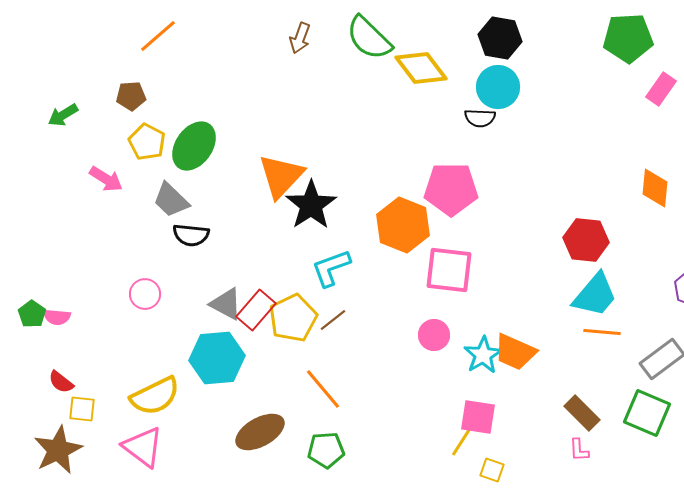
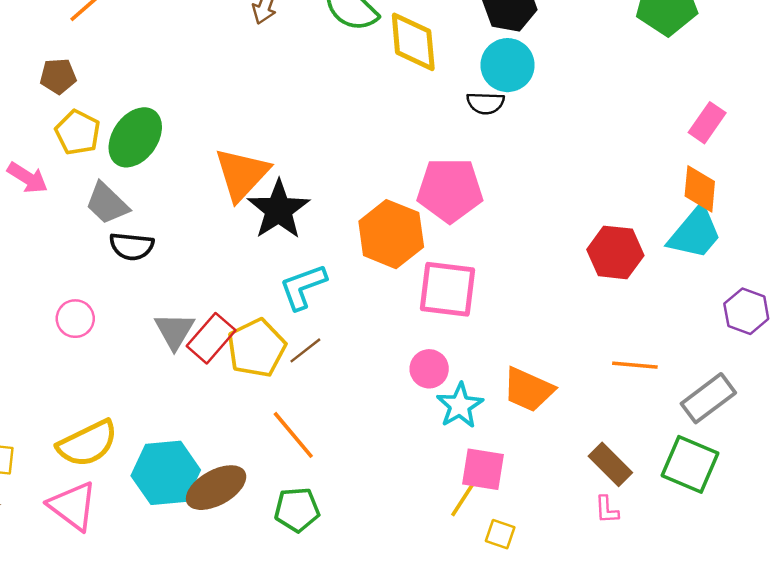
yellow diamond: (421, 68) -> (413, 42), turned 32
pink rectangle: (661, 89) -> (707, 123), moved
cyan trapezoid: (595, 295) -> (695, 233), moved
gray triangle: (226, 304) -> (174, 331), turned 33
cyan star: (483, 355) -> (460, 406), moved
cyan hexagon: (217, 358) -> (166, 473), moved

